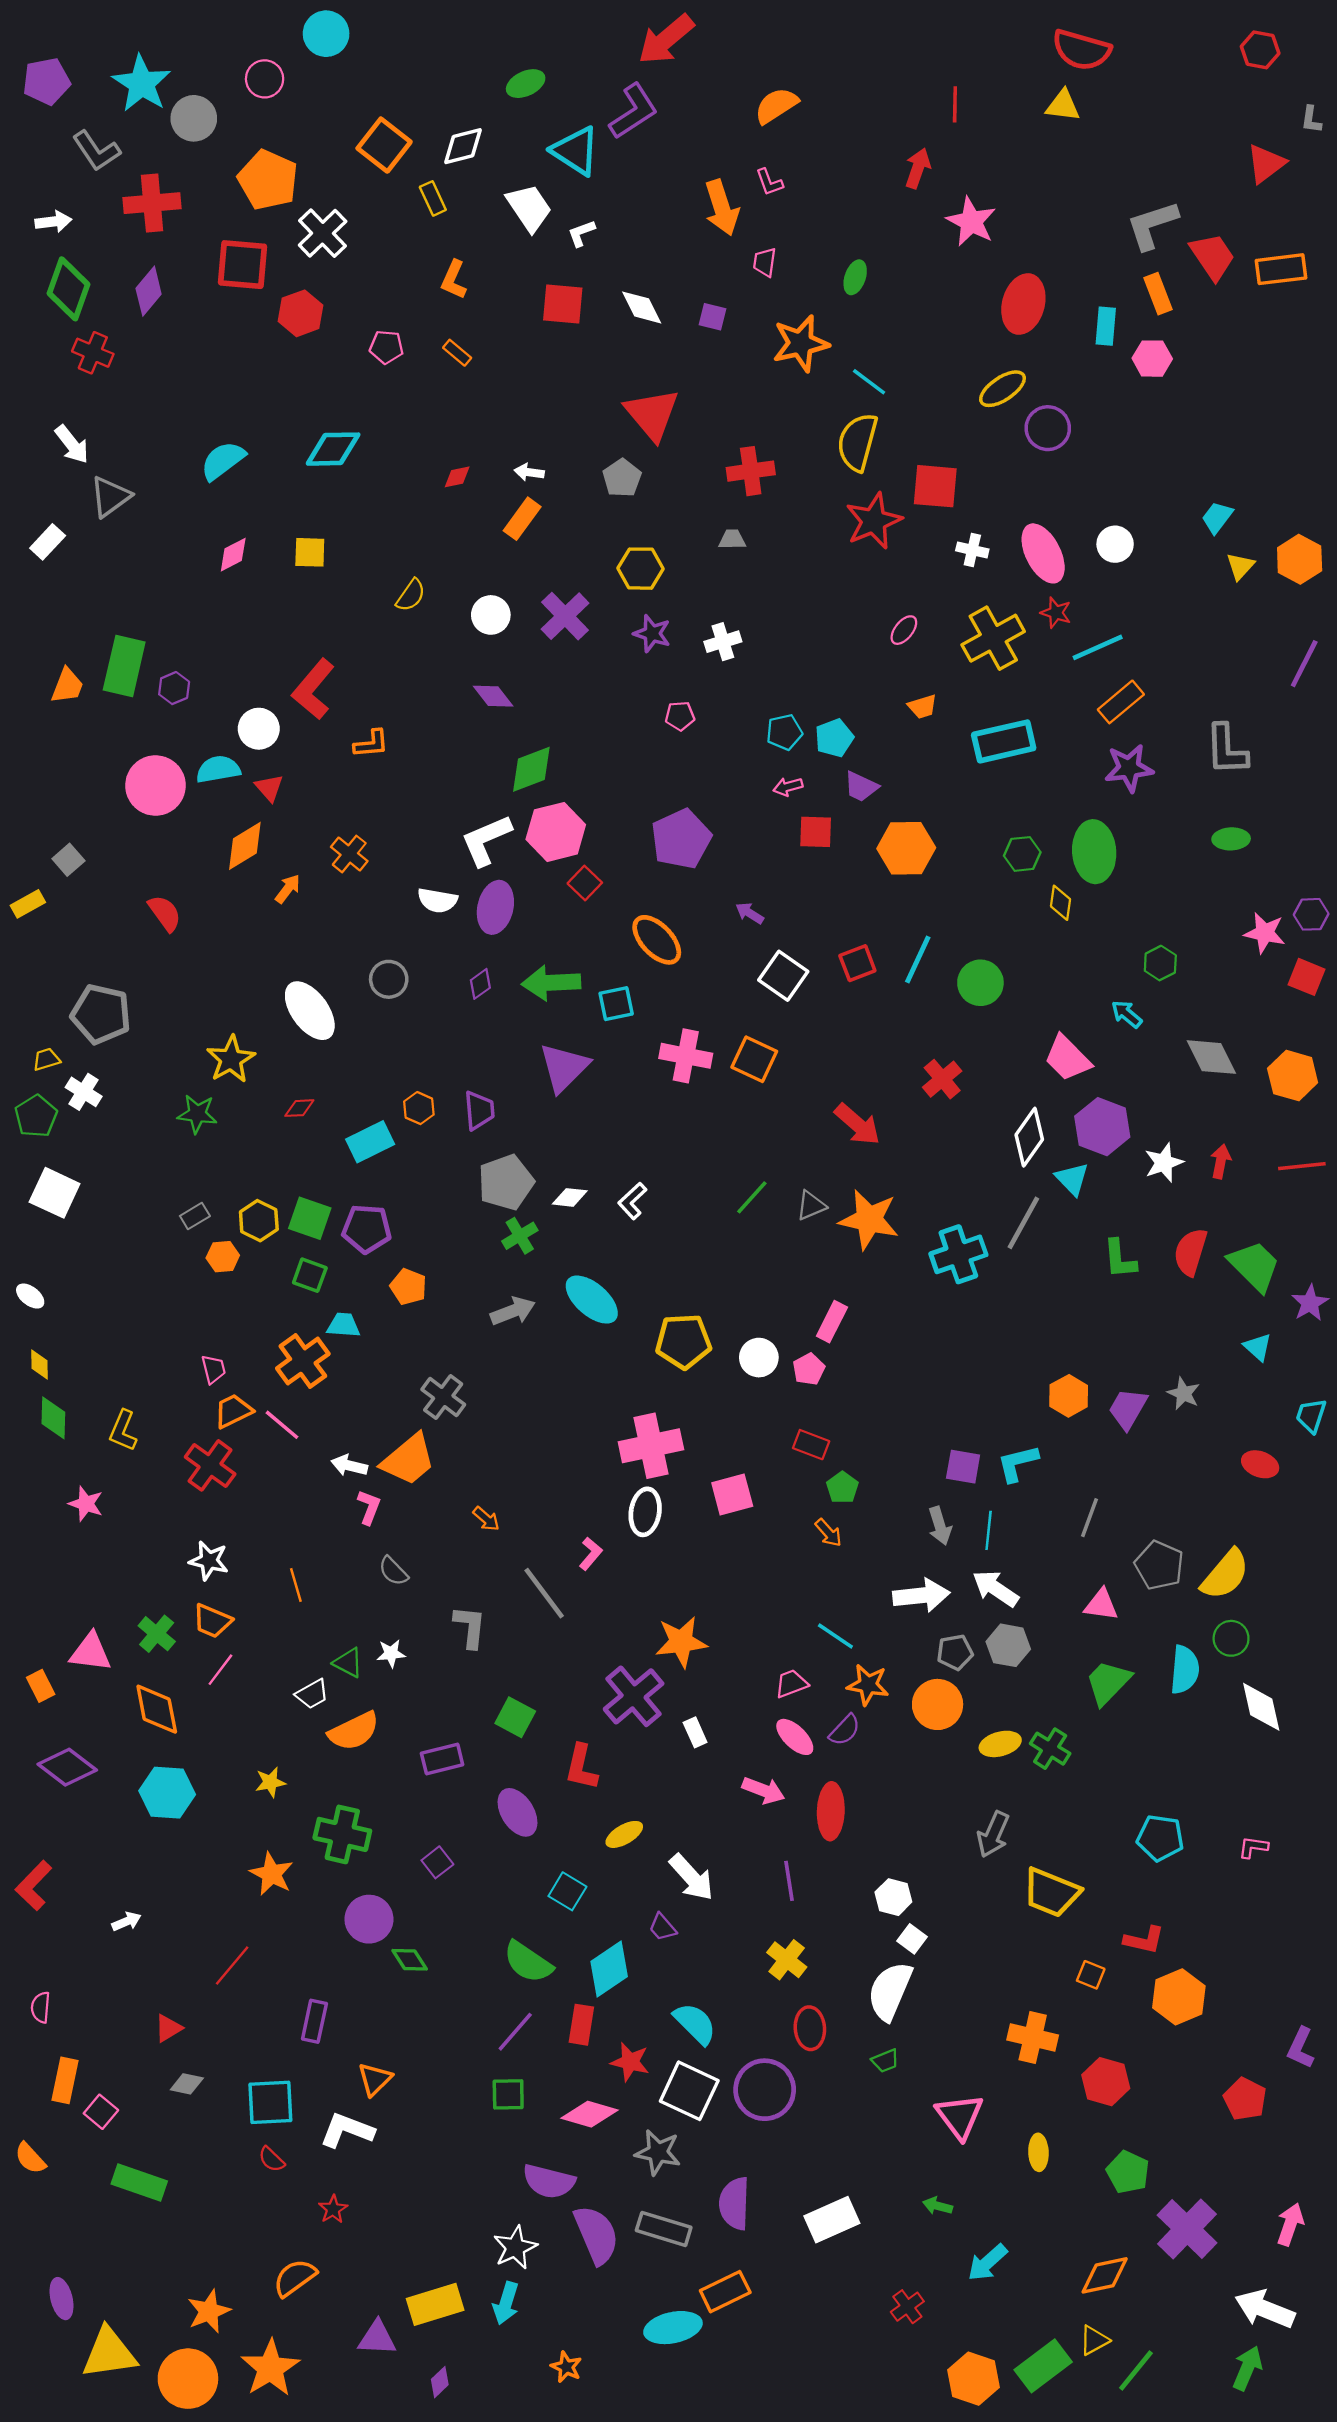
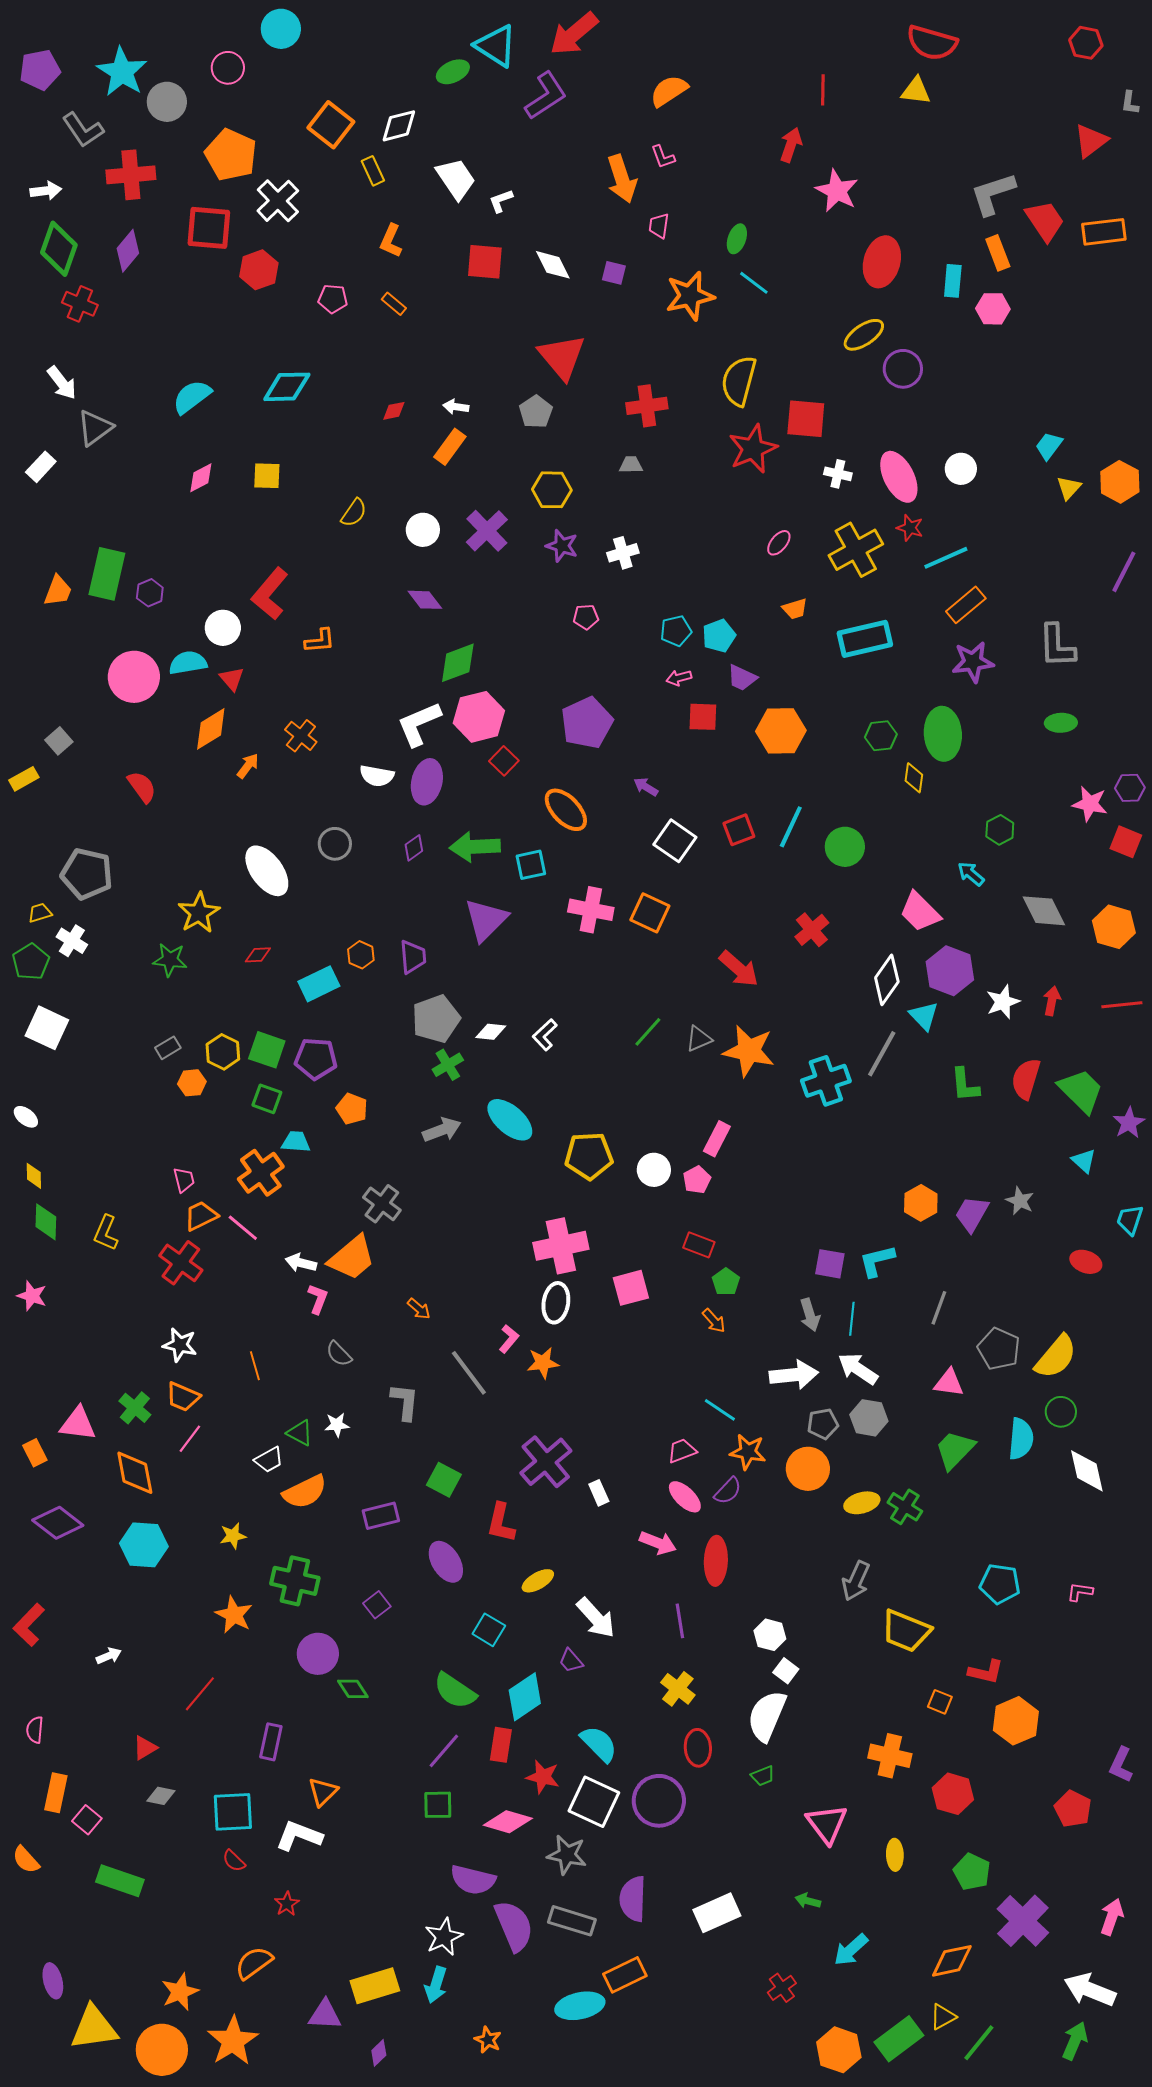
cyan triangle: (576, 151) -> (496, 46), moved
cyan line: (869, 382) -> (754, 283), moved
pink star: (86, 1504) -> (32, 1296), moved
orange star: (681, 1642) -> (543, 1363), moved, size x0.7

